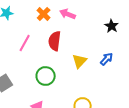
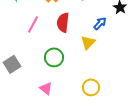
blue arrow: (107, 59) -> (100, 23), moved

